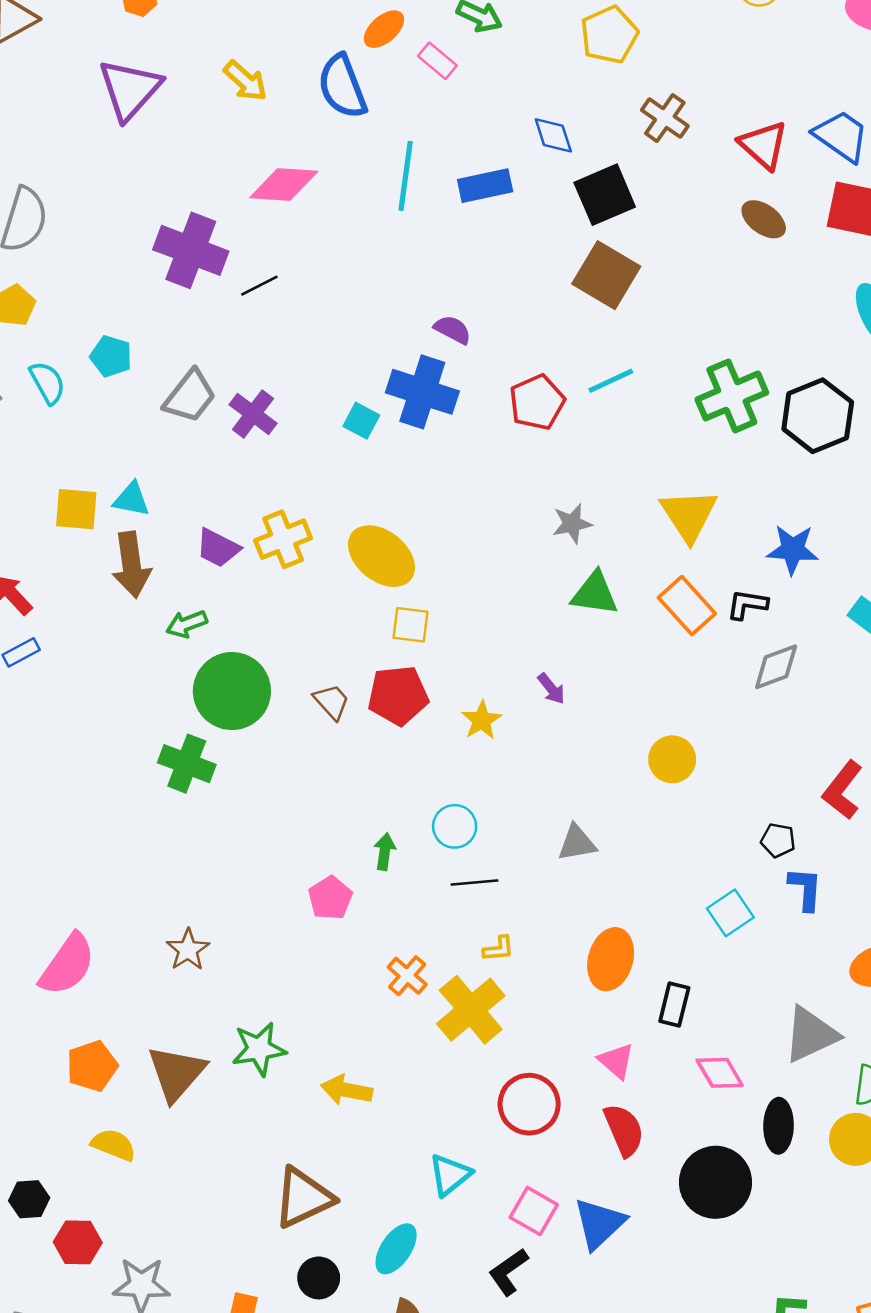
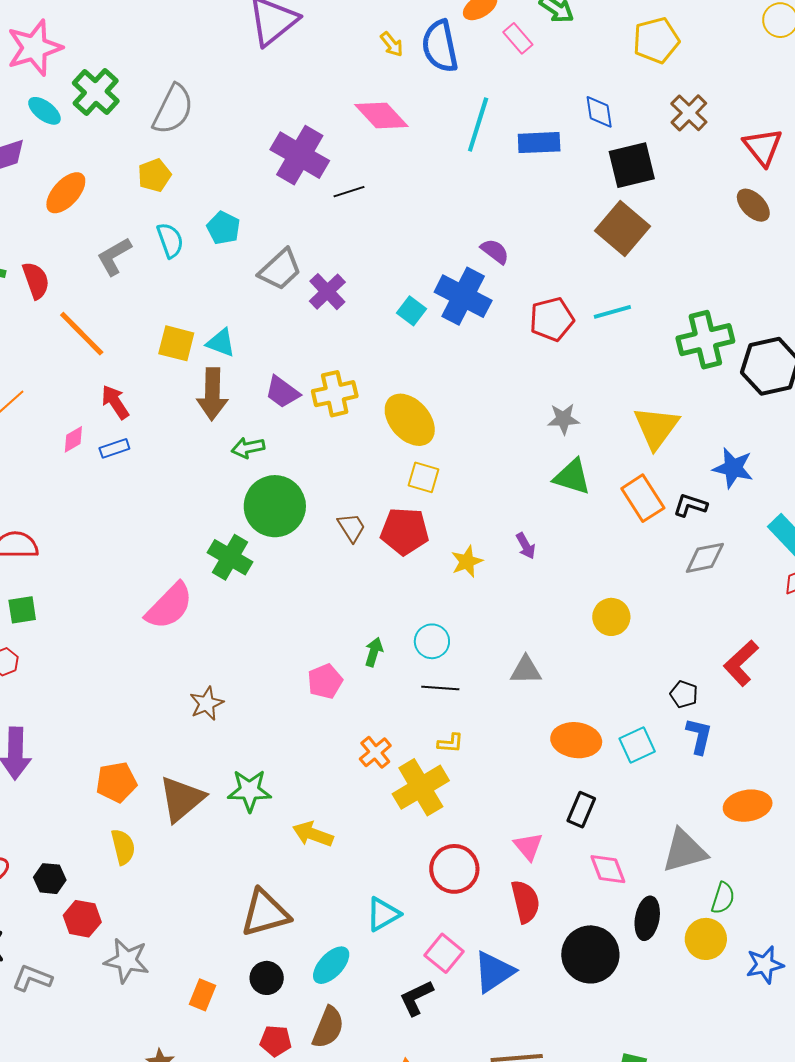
yellow arrow: (245, 81) -> (392, 44), moved, size x0.7
pink diamond: (284, 184) -> (381, 115), turned 34
orange ellipse: (611, 959) -> (576, 740), moved, turned 72
pink semicircle: (67, 965) -> (169, 606), moved
yellow semicircle: (114, 1145) -> (123, 847), turned 45

